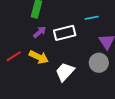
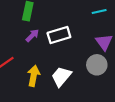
cyan line: (92, 18) -> (99, 11), moved
yellow arrow: (39, 57) -> (34, 76), moved, turned -102

